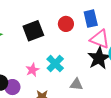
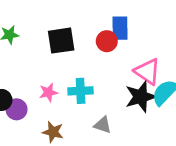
blue rectangle: (91, 19) -> (120, 28), moved
cyan cross: (55, 64) -> (81, 91), turned 30

